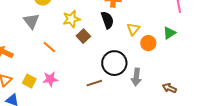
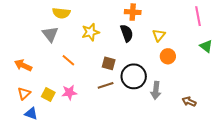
yellow triangle: (133, 29) -> (159, 35), moved
green triangle: (169, 33) -> (206, 46), moved, turned -48
brown square: (83, 36) -> (109, 63), moved, turned -32
brown line: (94, 83) -> (106, 85), moved

